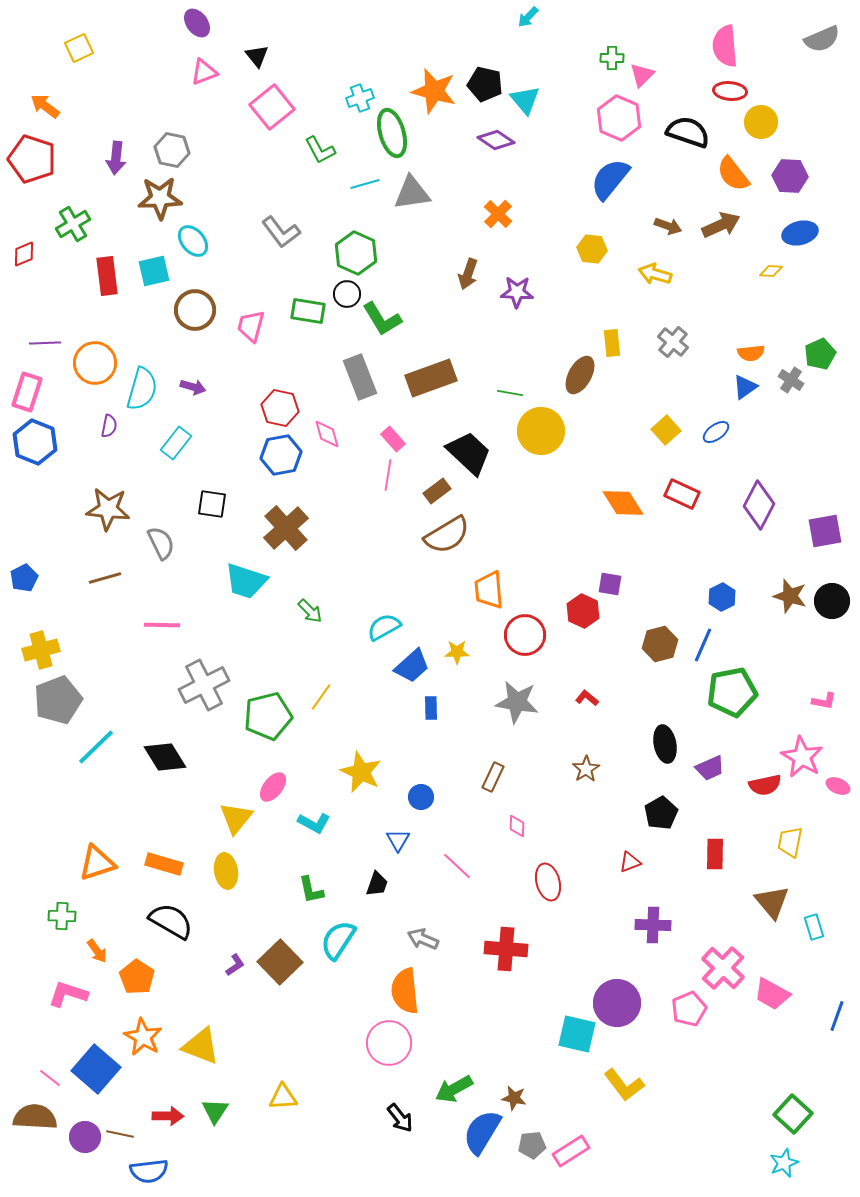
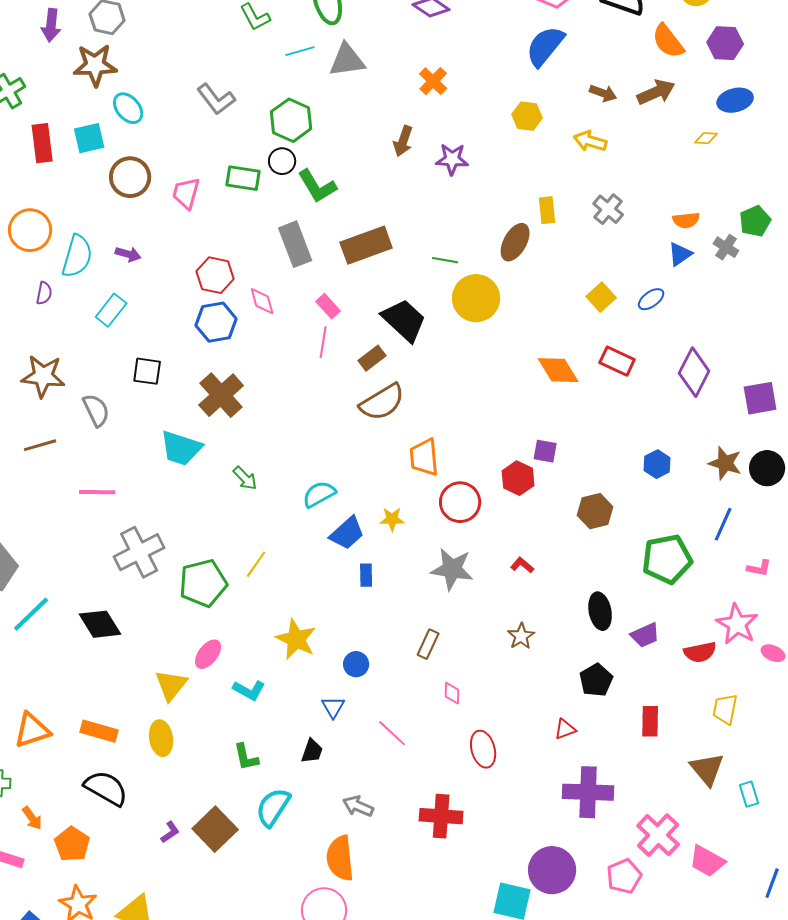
blue line: (703, 645) -> (723, 524), moved
purple cross: (653, 925) -> (588, 792), size x1.4

